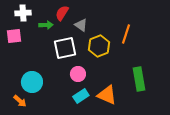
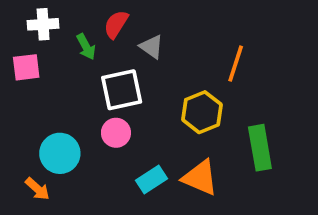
green arrow: (46, 25) -> (86, 47), turned 64
yellow hexagon: (99, 46) -> (202, 112), moved
pink circle: (78, 74) -> (116, 133), moved

